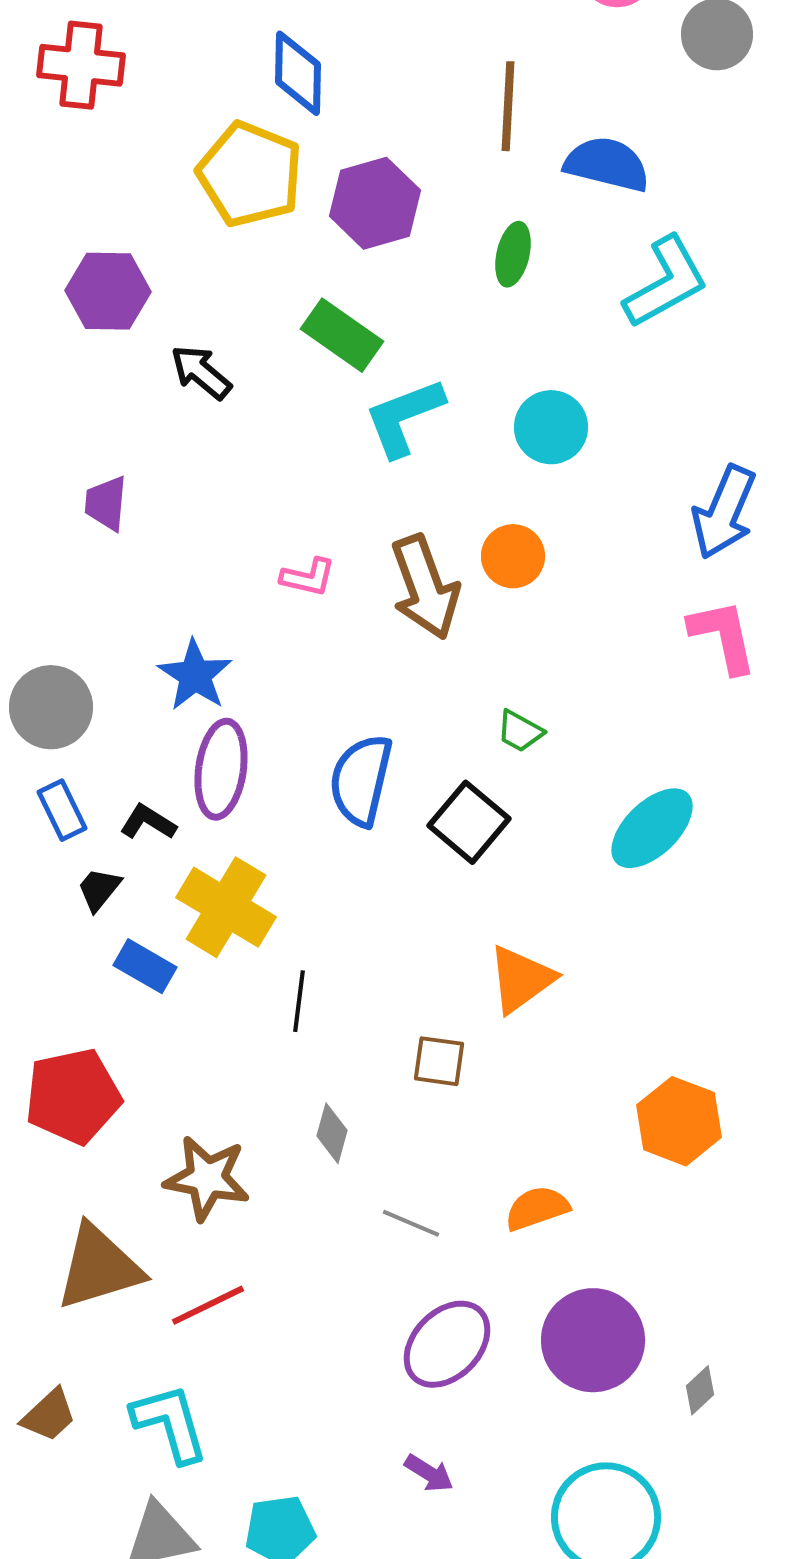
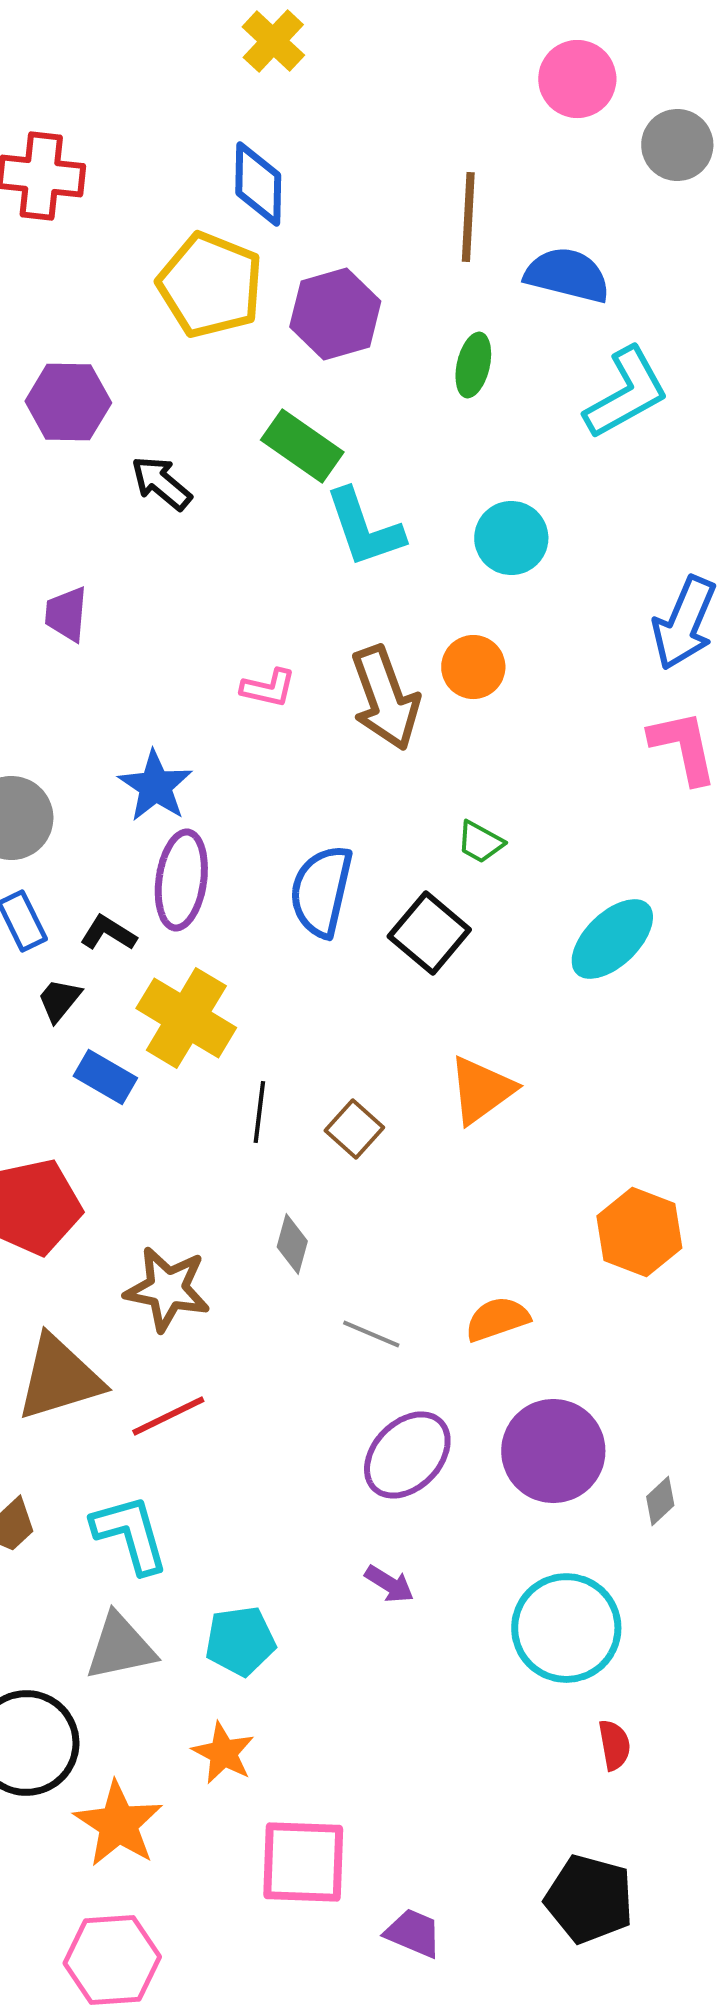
cyan L-shape: (404, 417) -> (364, 528), turned -88
brown square: (439, 1061) -> (354, 1129), moved, turned 34

